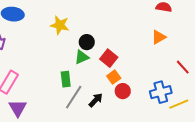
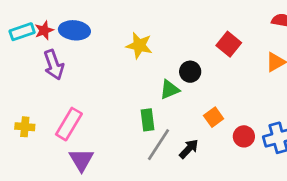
black circle: (87, 42) -> (190, 72), moved
red square: (109, 58) -> (229, 44), moved
red circle: (123, 91) -> (244, 136), moved

